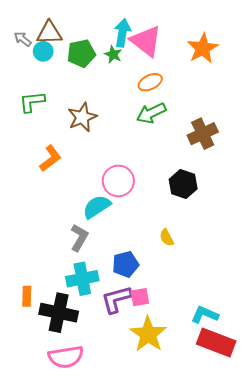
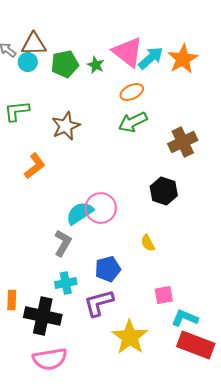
cyan arrow: (122, 33) -> (151, 58), moved, turned 40
pink circle: (118, 181) -> (101, 208), moved
cyan cross: (82, 279) -> (66, 283), size x0.7
pink square: (140, 297) -> (164, 295), moved

